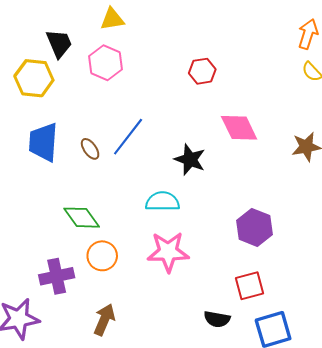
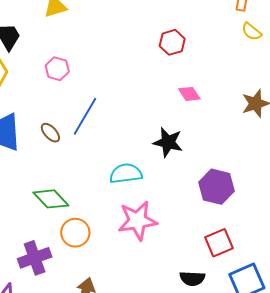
pink hexagon: (105, 63) -> (57, 69), moved, size x0.7
red hexagon: (202, 71) -> (172, 42), moved
pink diamond: (239, 128) -> (189, 94), size x0.6
black star: (190, 160) -> (168, 142), moved

